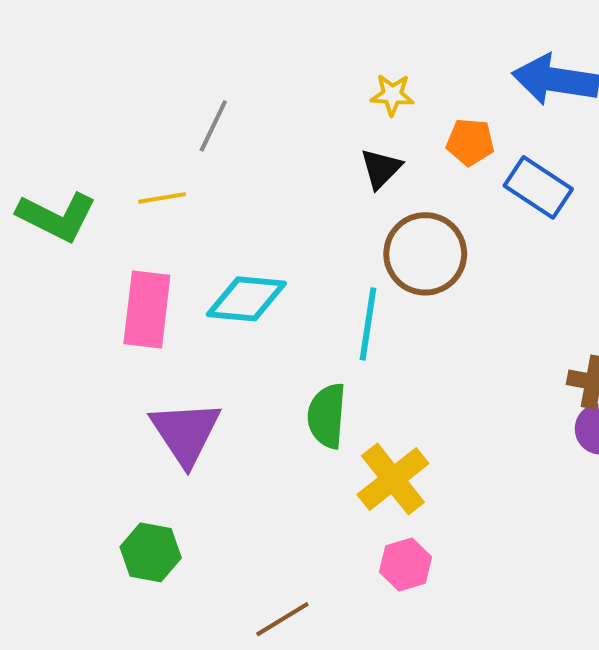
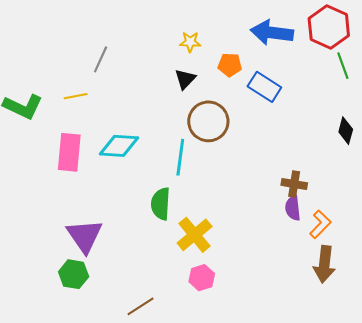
purple triangle: (186, 433) -> (85, 236), moved

